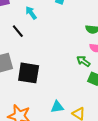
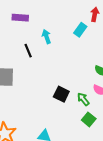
black square: (29, 73) -> (61, 94), moved, size x0.7

